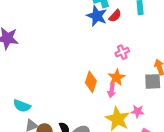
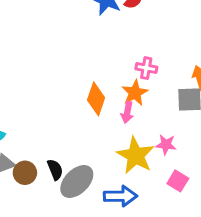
pink cross: (122, 52) -> (146, 68), moved, turned 32

